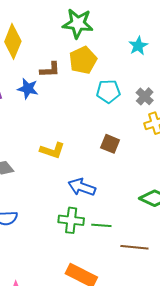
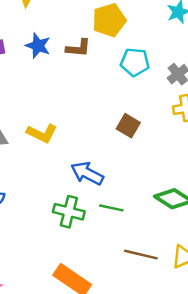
brown L-shape: (50, 70) -> (78, 48), moved
yellow L-shape: (52, 150) -> (42, 133), moved
green line: (101, 225) -> (111, 208), moved

